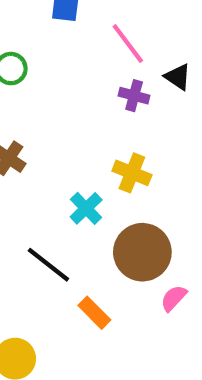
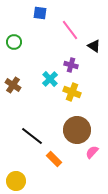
purple cross: (134, 96) -> (71, 65), moved
cyan cross: (86, 208) -> (50, 79), moved

